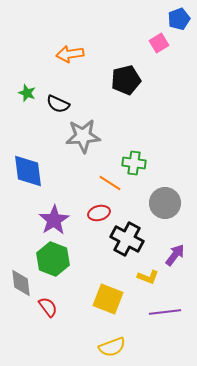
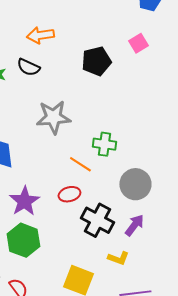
pink square: (159, 43) -> (138, 43), moved
black semicircle: (58, 104) -> (28, 67), moved
purple arrow: (175, 255) -> (134, 225), moved

